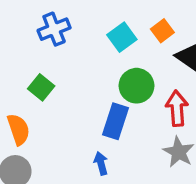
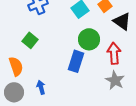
blue arrow: (101, 163) -> (41, 87), moved

